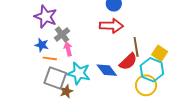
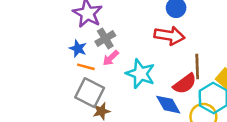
pink arrow: (68, 49) -> (111, 58), turned -128
blue diamond: (107, 70) -> (168, 105), moved
cyan star: (79, 73) -> (141, 74), moved

